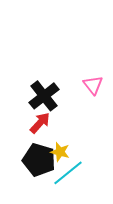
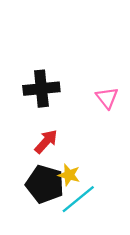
black cross: (44, 96) -> (41, 89), moved, turned 32

